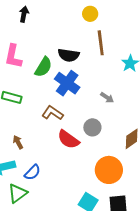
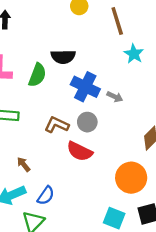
brown line: (101, 43) -> (117, 21), moved
blue cross: (67, 83) -> (85, 87), moved
gray circle: (92, 127) -> (87, 122), moved

